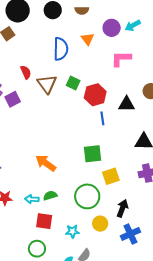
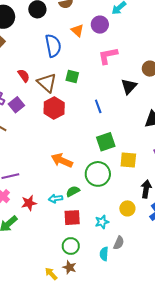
purple circle: (112, 28) -> (100, 25), moved
pink L-shape: (121, 59) -> (108, 56), moved
red hexagon: (95, 95) -> (54, 108), moved
black triangle: (127, 104) -> (129, 86), turned -36
blue line: (102, 118) -> (98, 106), moved
yellow square: (111, 176) -> (128, 160), turned 36
green circle: (87, 196) -> (98, 174), moved

